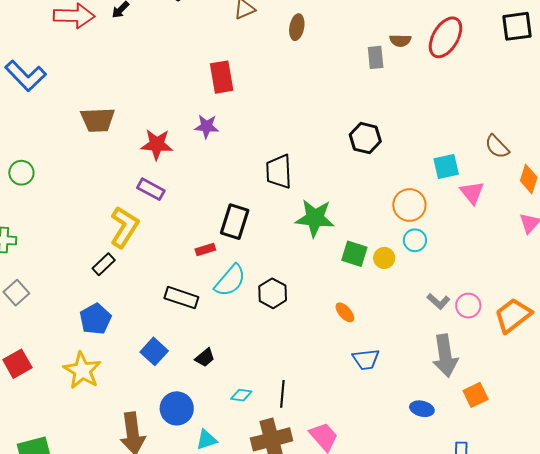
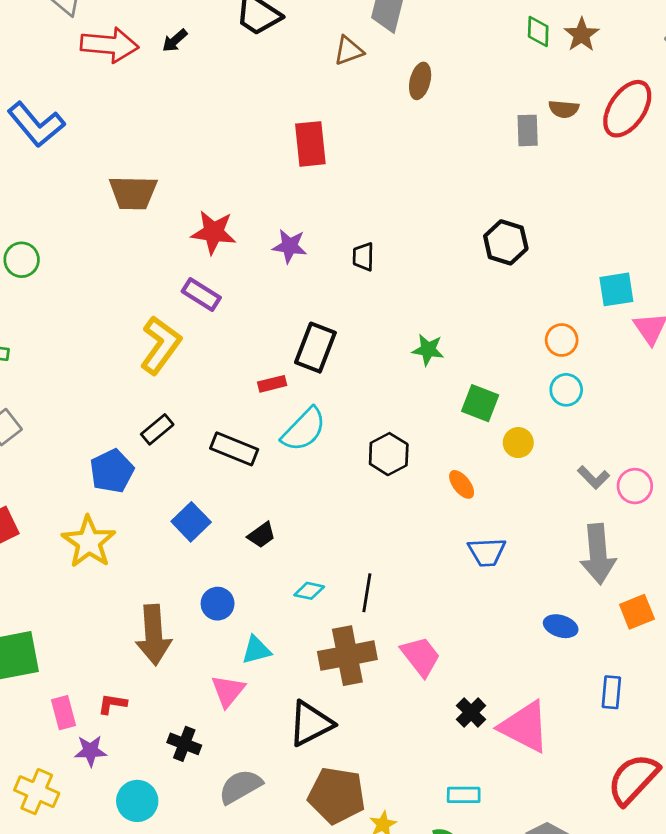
purple star: (207, 126) -> (290, 246), moved
black trapezoid: (279, 171) -> (363, 257), moved, size x0.6
orange circle: (409, 205) -> (562, 340), size x0.7
green star: (315, 218) -> (428, 350), size x0.6
yellow circle: (384, 258) -> (518, 443), moved
black rectangle: (104, 264) -> (157, 429), moved
black hexagon: (273, 293) -> (389, 454), moved
blue circle: (177, 408) -> (218, 604), size x0.7

